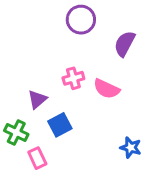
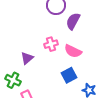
purple semicircle: (125, 44) -> (73, 21), moved
blue square: (60, 125) -> (69, 75), moved

